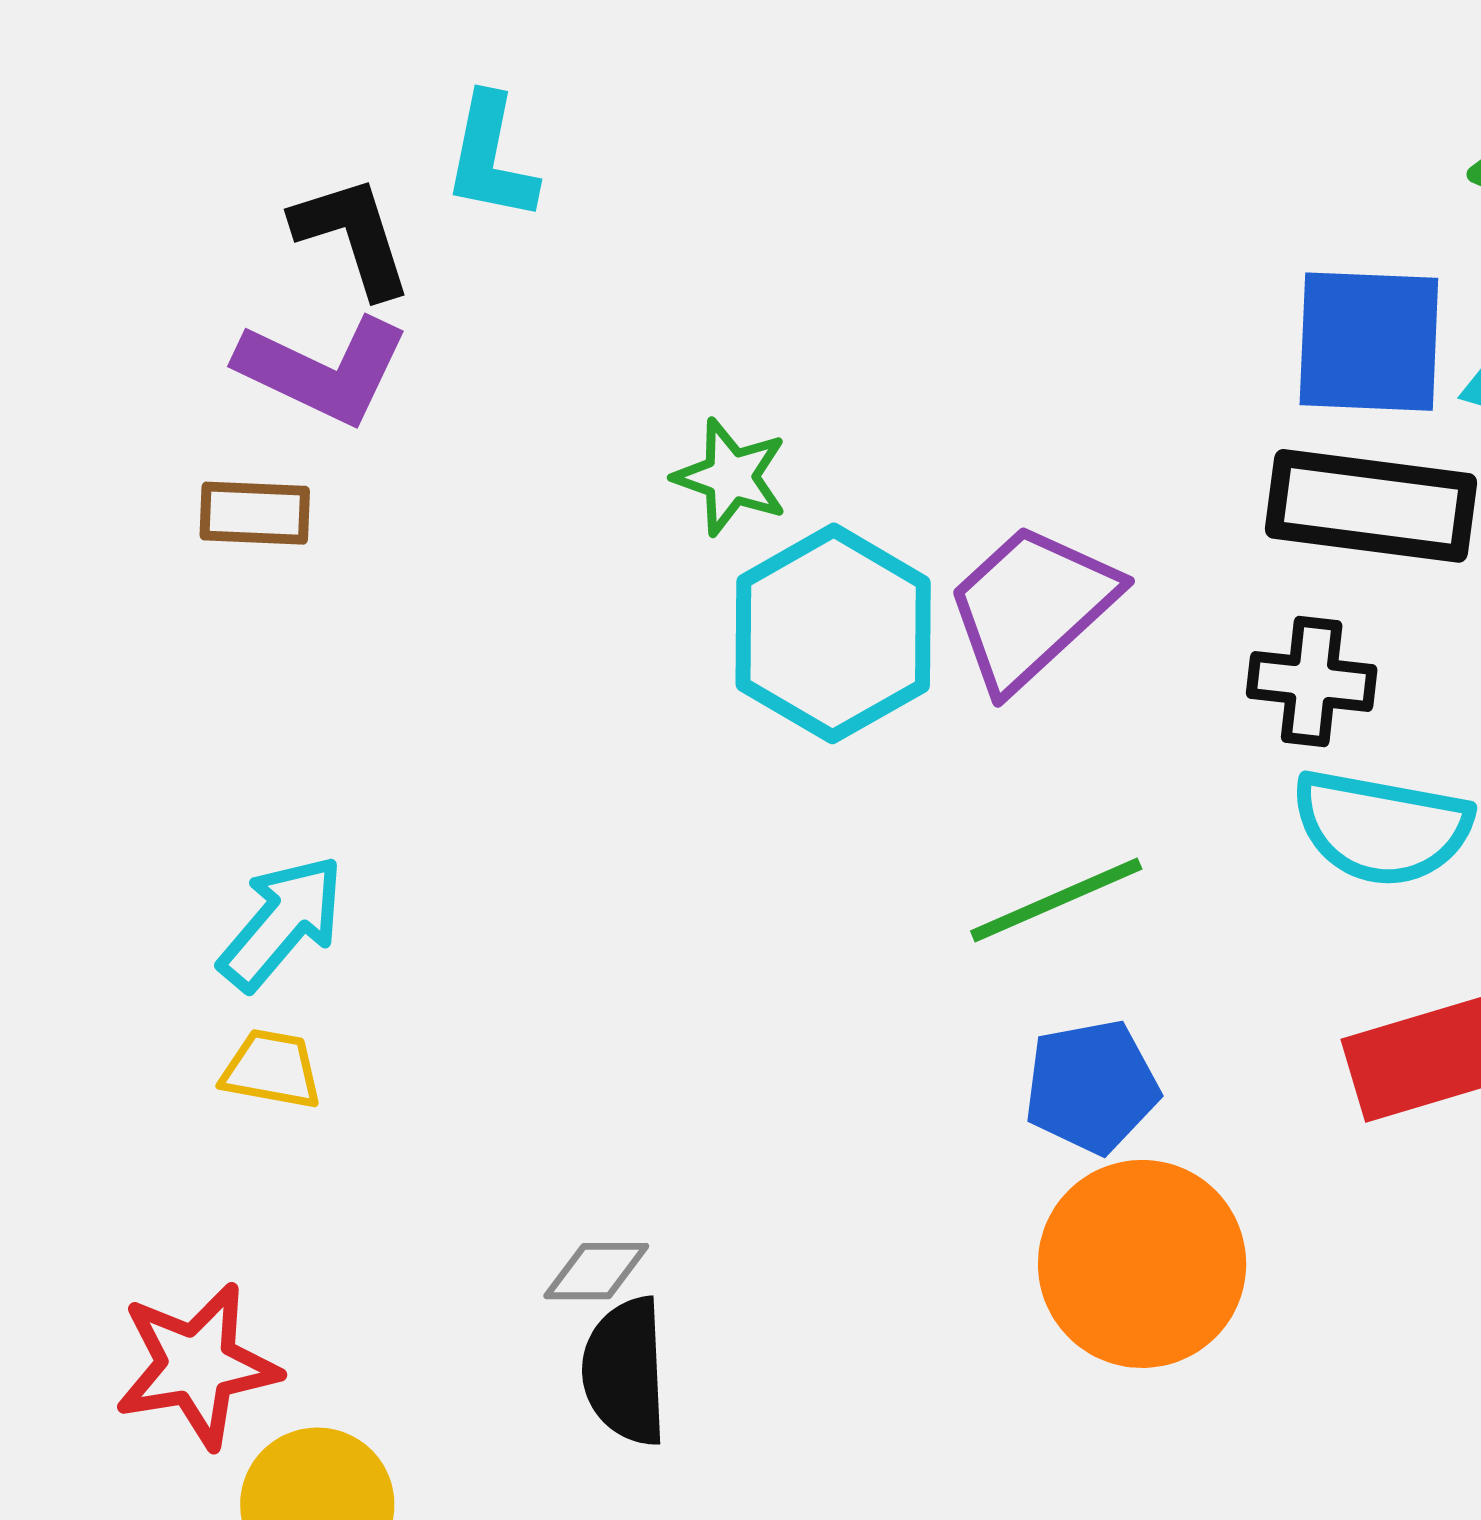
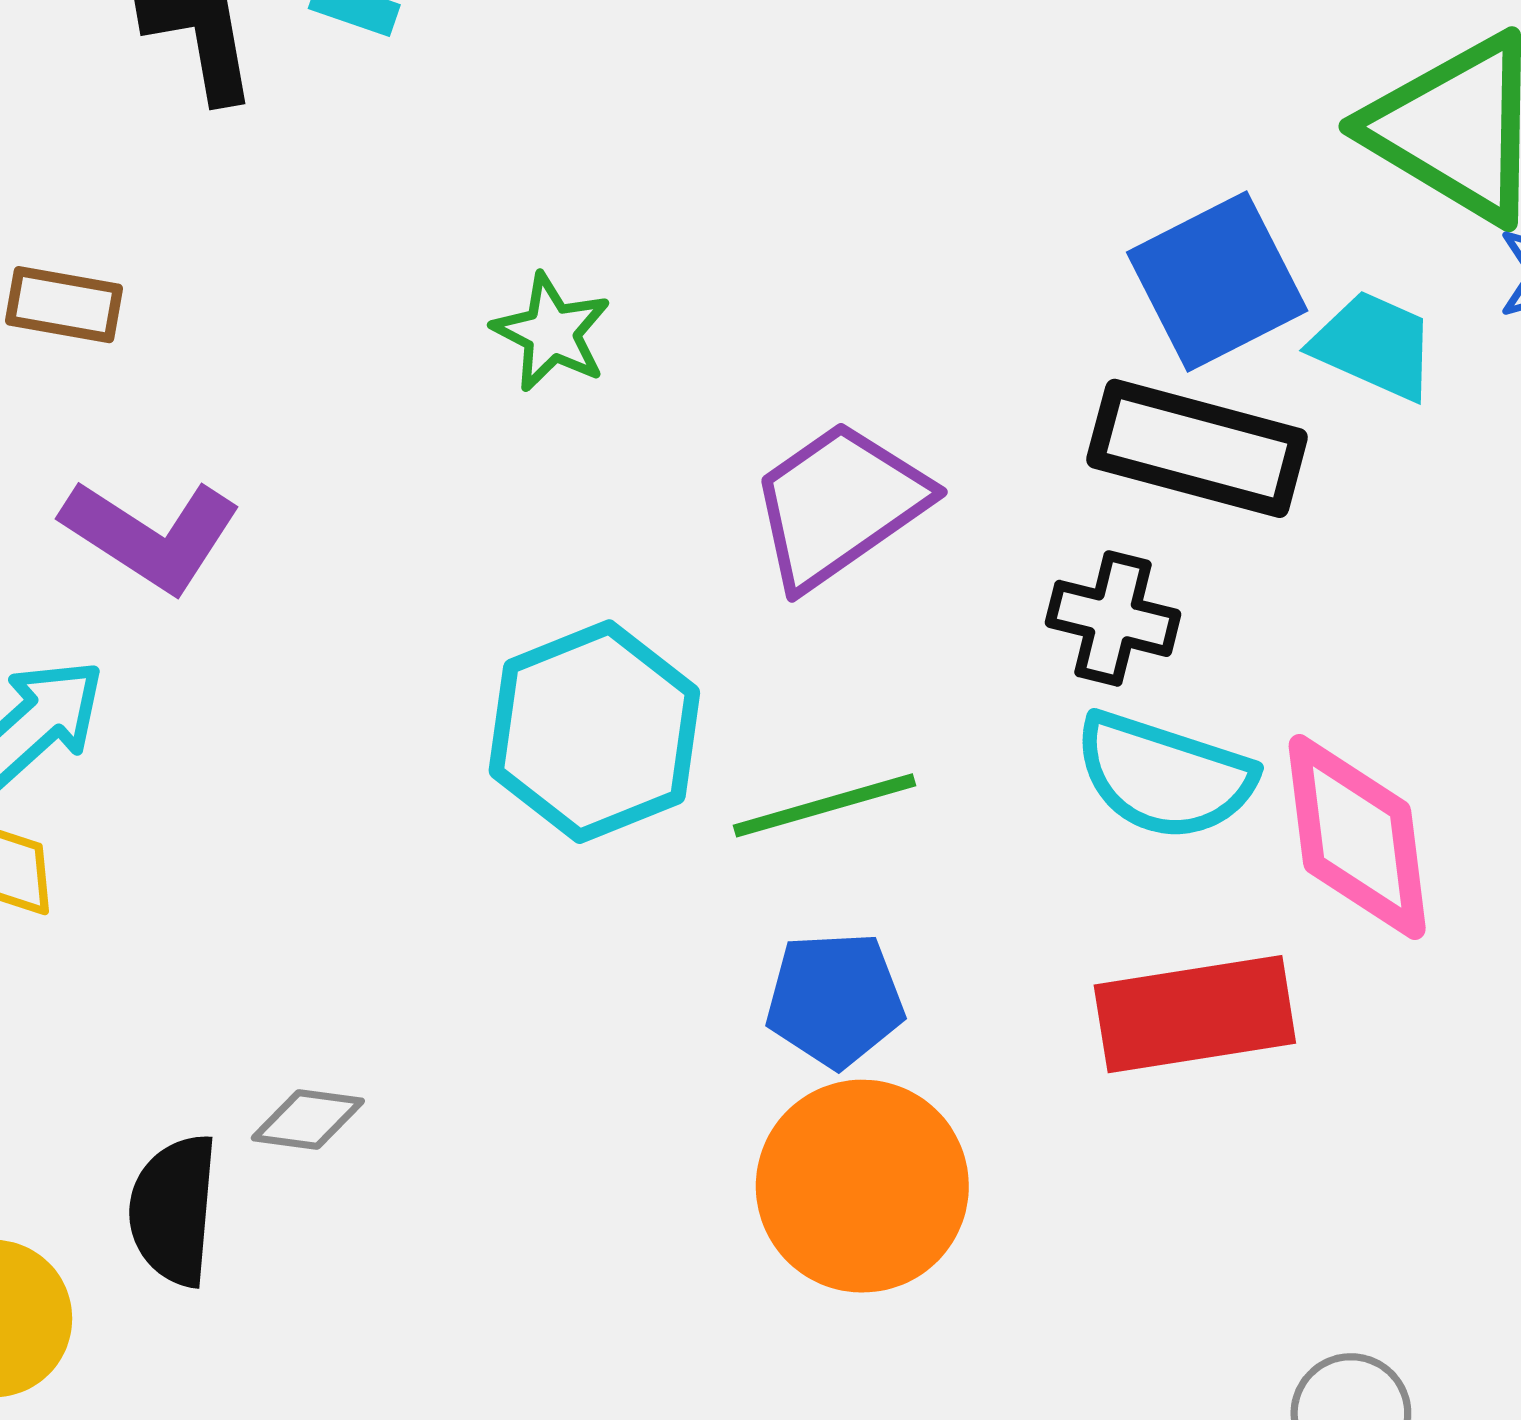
blue square: (1369, 342) -> (1217, 281), turned -37
purple L-shape: (323, 370) -> (151, 535), moved
cyan hexagon: (833, 633) -> (594, 732), moved
black semicircle: (625, 1371) -> (173, 1210), moved

